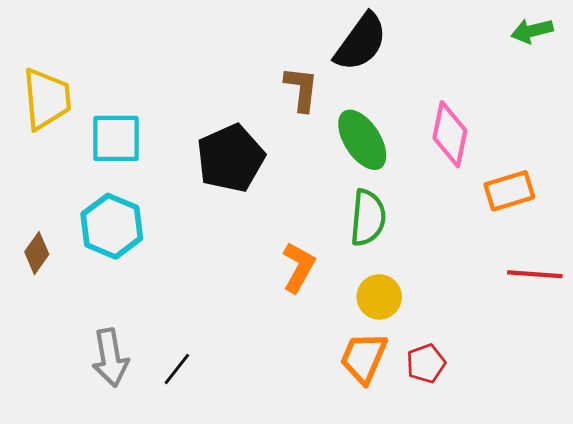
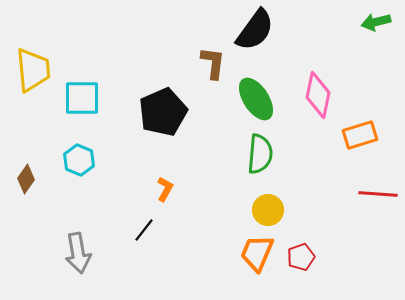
cyan hexagon: (112, 226) -> (79, 160), size x0.7
orange L-shape: (299, 267) -> (165, 189), moved, size x0.7
black line: (177, 369) -> (144, 230), moved

